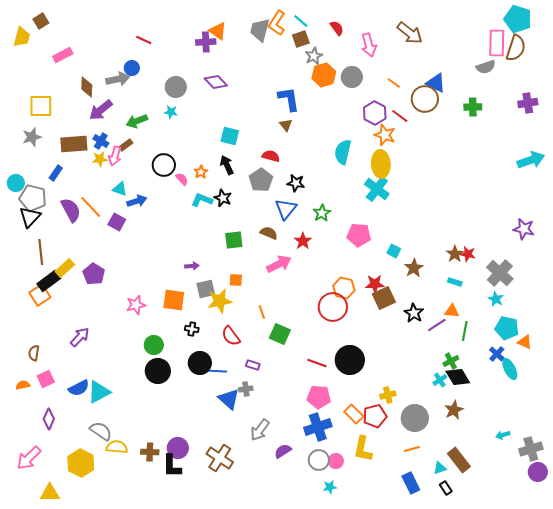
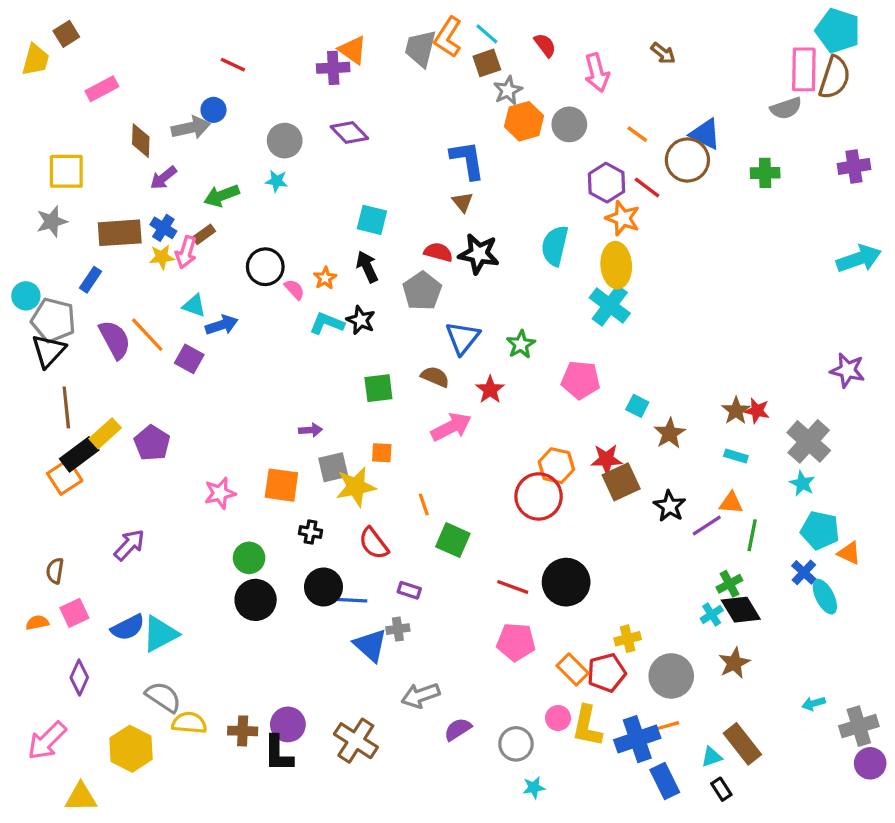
brown arrow: (410, 33) -> (663, 53), size x0.6
purple arrow: (101, 110) -> (163, 178), size x0.7
black star: (296, 183) -> (479, 254), moved, size x1.4
blue cross: (318, 427) -> (637, 739), moved
gray arrow: (260, 430) -> (421, 695), turned 35
pink circle: (336, 461) -> (558, 718), moved

